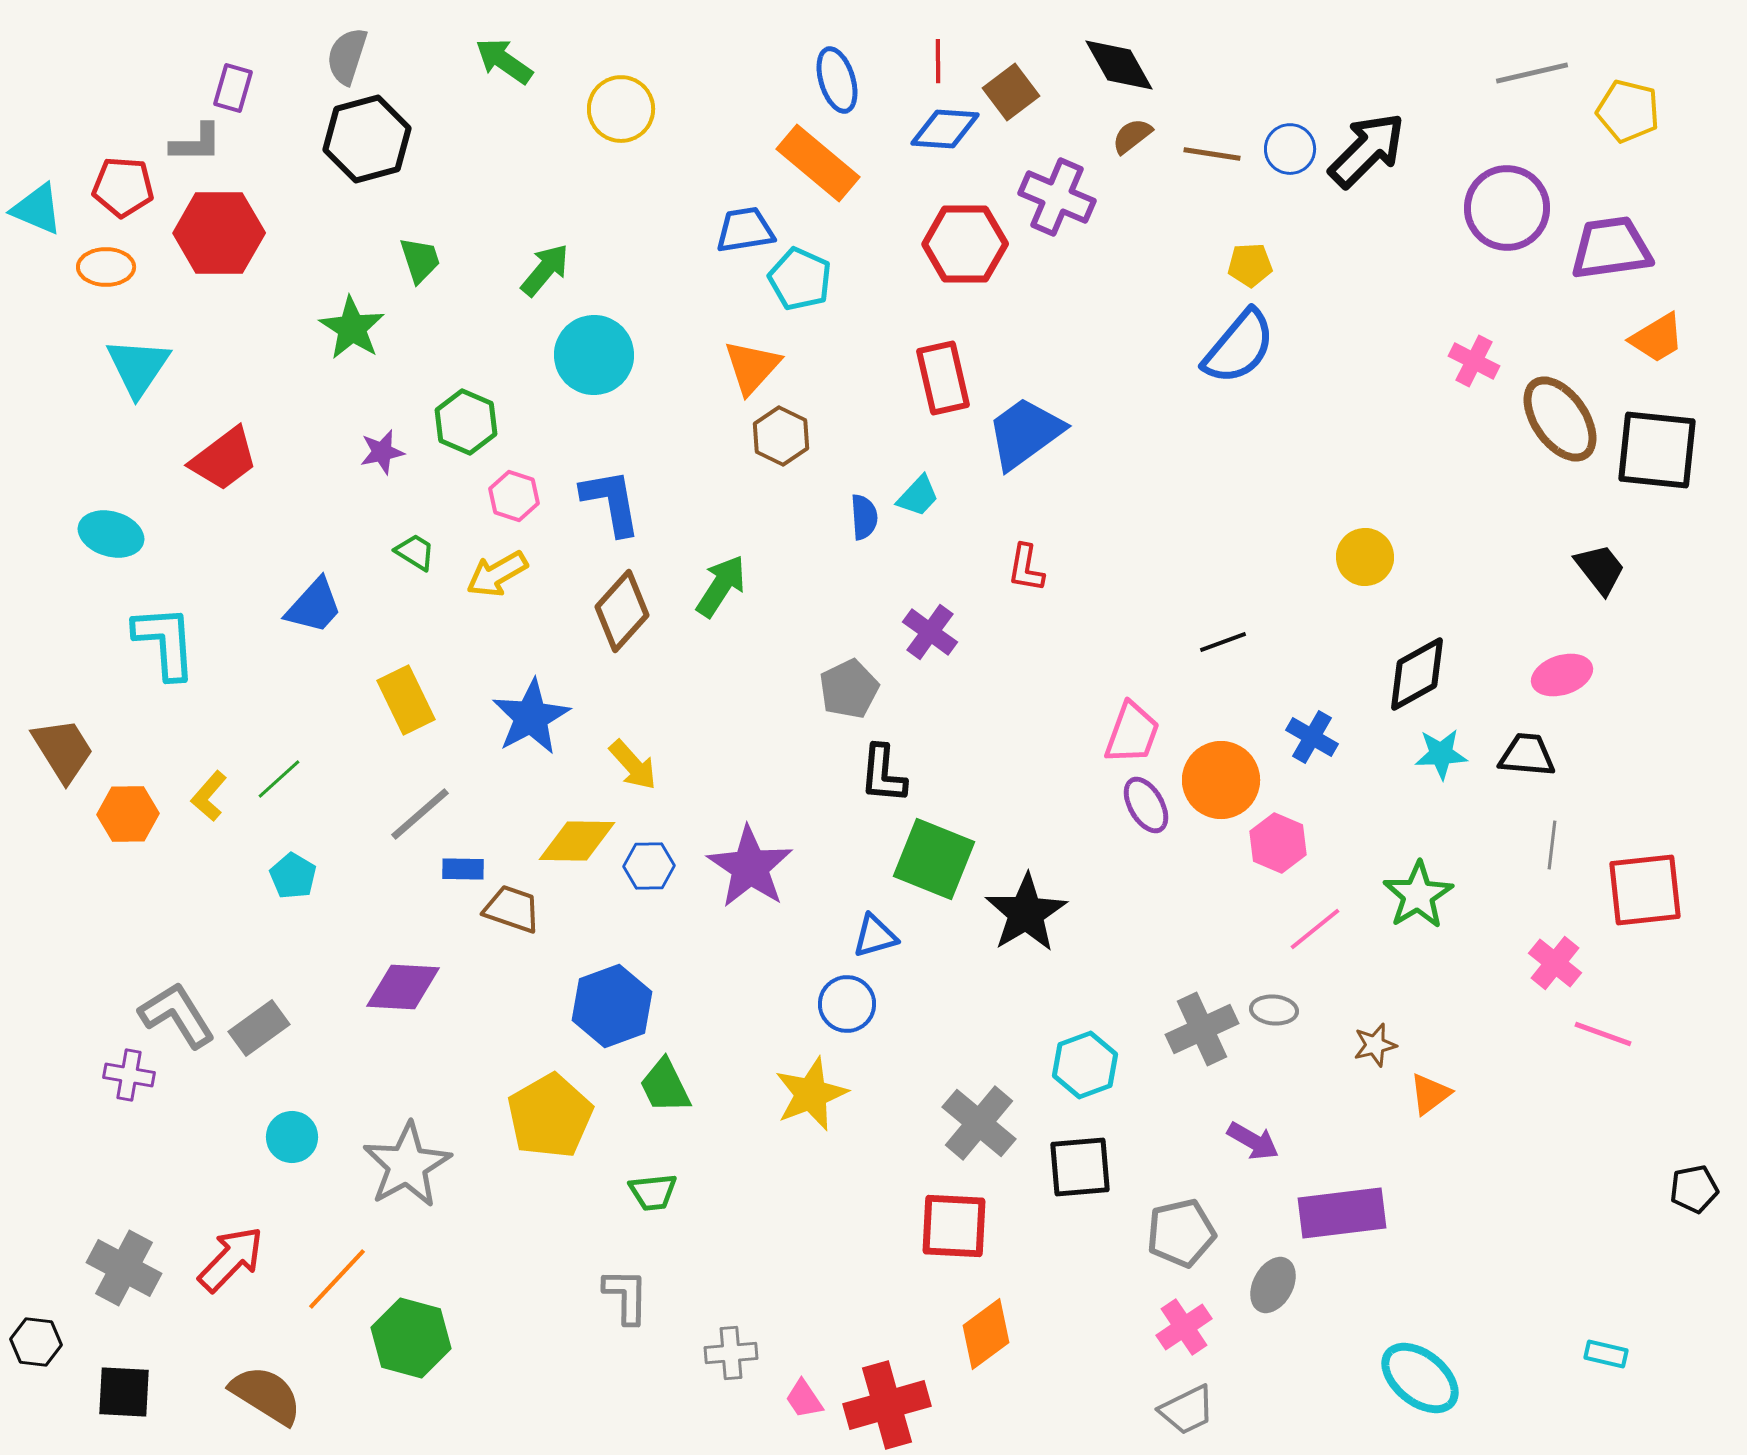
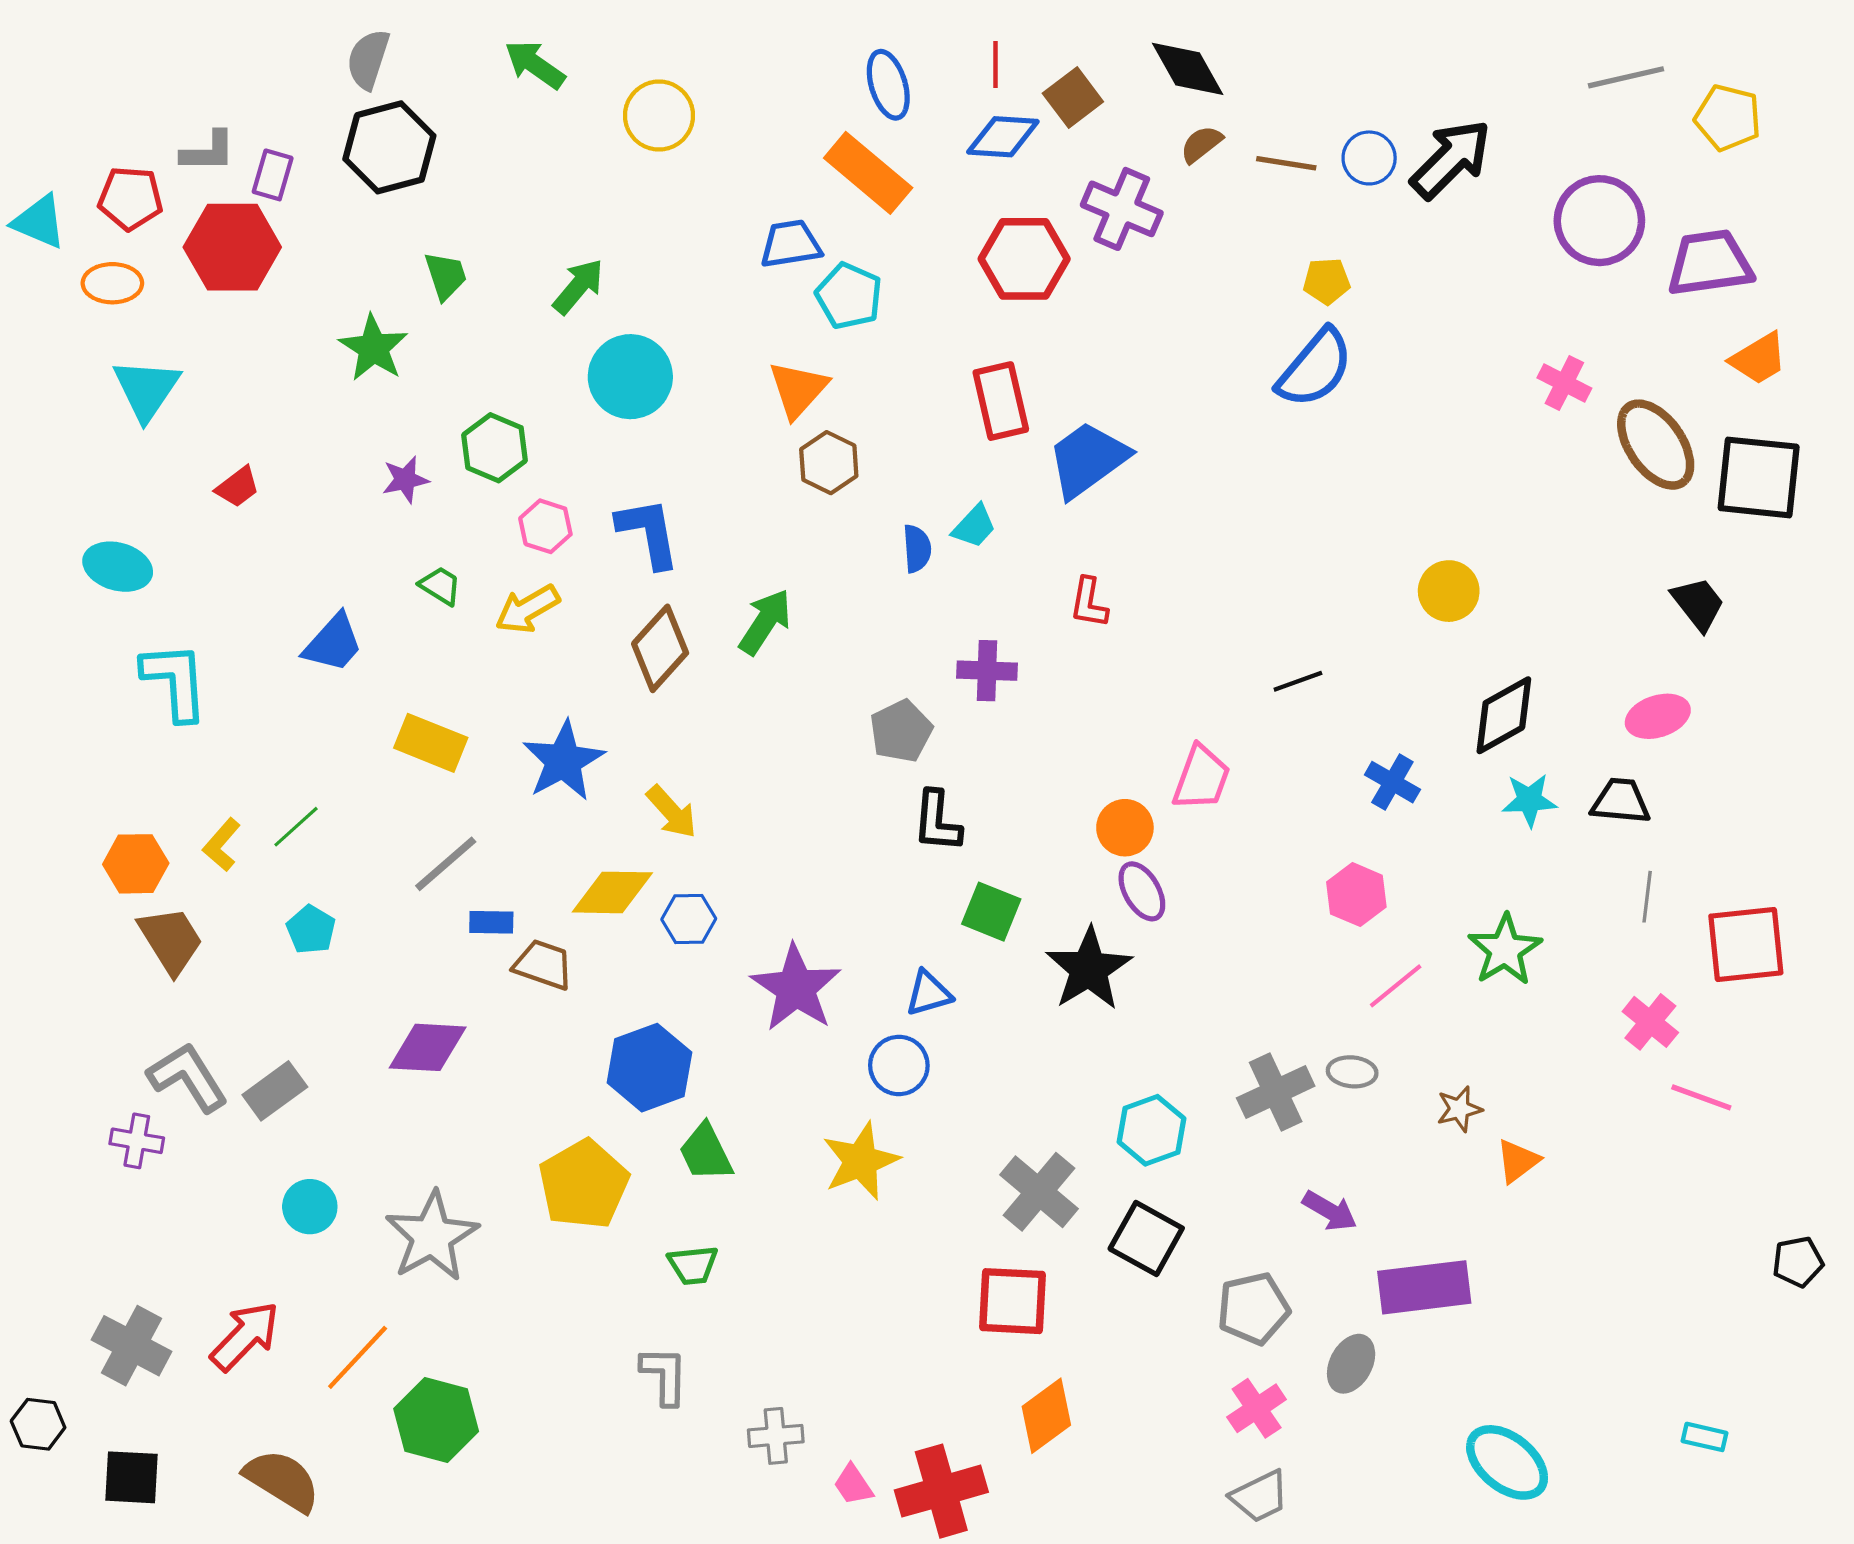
purple rectangle: (233, 88) -> (273, 175), moved
red trapezoid: (224, 459) -> (238, 487), size x0.6
purple cross: (930, 632) -> (987, 671), turned -34
yellow rectangle: (406, 700) -> (431, 743), turned -42
brown trapezoid: (63, 750) -> (171, 940), moved
orange circle: (1221, 780) -> (1125, 828), moved, size x0.7
purple ellipse: (1146, 805) -> (1142, 891), moved
green square: (934, 859) -> (991, 912), size x0.7
purple star: (750, 867) -> (796, 988), moved
black square: (1080, 1167) -> (1146, 1238), turned 34

